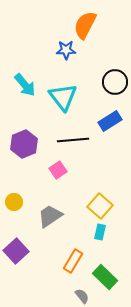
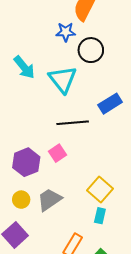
black circle: (115, 82) -> (91, 50), moved
purple hexagon: (24, 144) -> (26, 162), moved
yellow circle: (14, 202) -> (21, 200), moved

